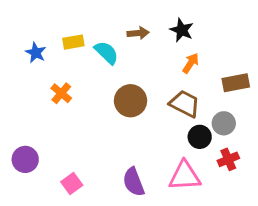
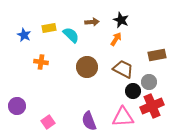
orange arrow: (191, 63) -> (116, 39), moved
orange cross: (61, 93) -> (41, 62), turned -32
red cross: (228, 159) -> (152, 106), size x1.6

